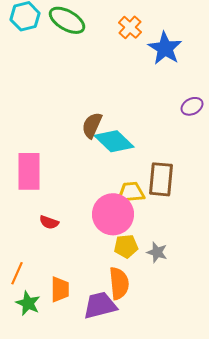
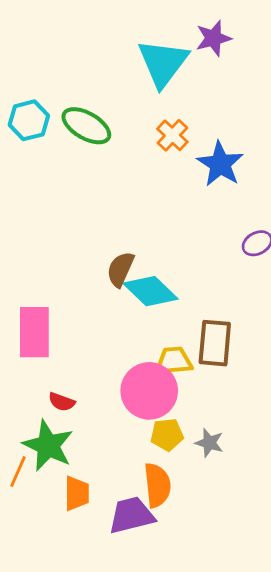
green star: (28, 303) -> (48, 446), moved, size x1.5

